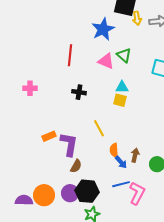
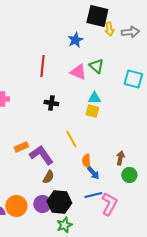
blue star: (103, 29) -> (75, 40), size x0.7
purple L-shape: (69, 144) -> (41, 155), turned -45
brown arrow: (135, 155) -> (120, 158), moved

